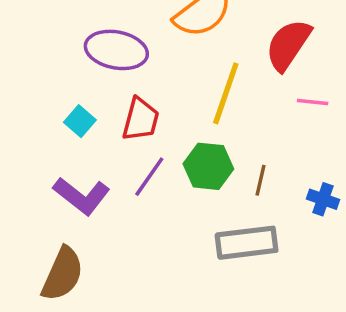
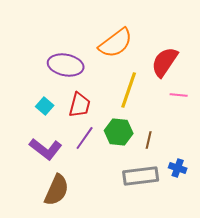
blue cross: (323, 199) -> (178, 168), moved
brown semicircle: (63, 274) -> (57, 190), moved

